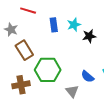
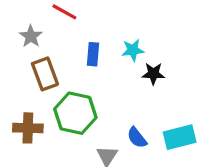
blue rectangle: (54, 25) -> (93, 54), moved

